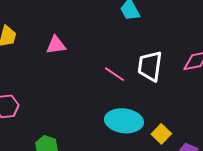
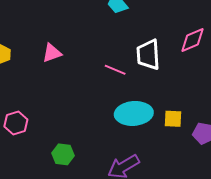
yellow square: (161, 134) -> (173, 119), turned -30

